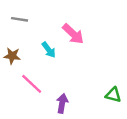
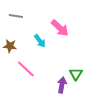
green triangle: (113, 95) -> (76, 74), moved, turned 48
purple arrow: (62, 103) -> (62, 85), moved

